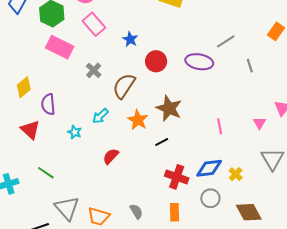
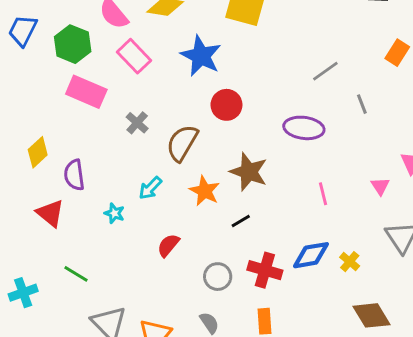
blue star: (130, 39) -> (201, 56), moved, size x1.8
purple ellipse: (199, 62) -> (304, 128), moved
gray circle: (210, 198) -> (218, 277), moved

